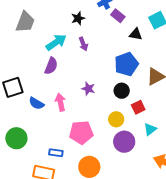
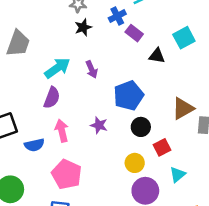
black star: (78, 18) -> (83, 27), moved
blue pentagon: (126, 64) -> (129, 96), moved
pink arrow: (60, 102) -> (62, 131), moved
blue semicircle: (36, 103) -> (34, 145), turned -42
pink pentagon: (81, 132) -> (67, 174), moved, turned 30

